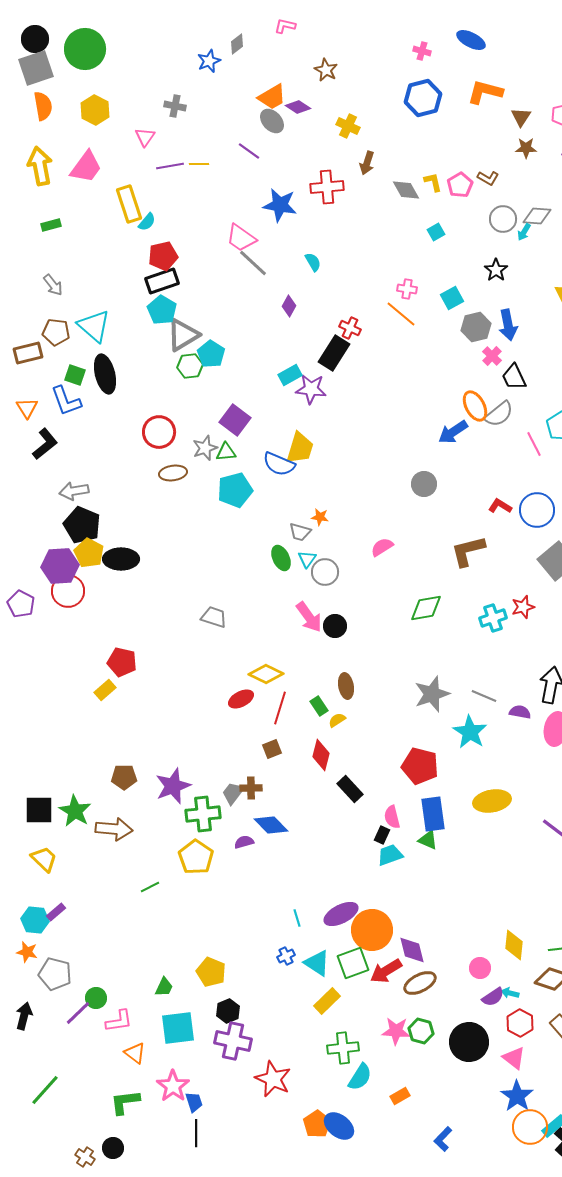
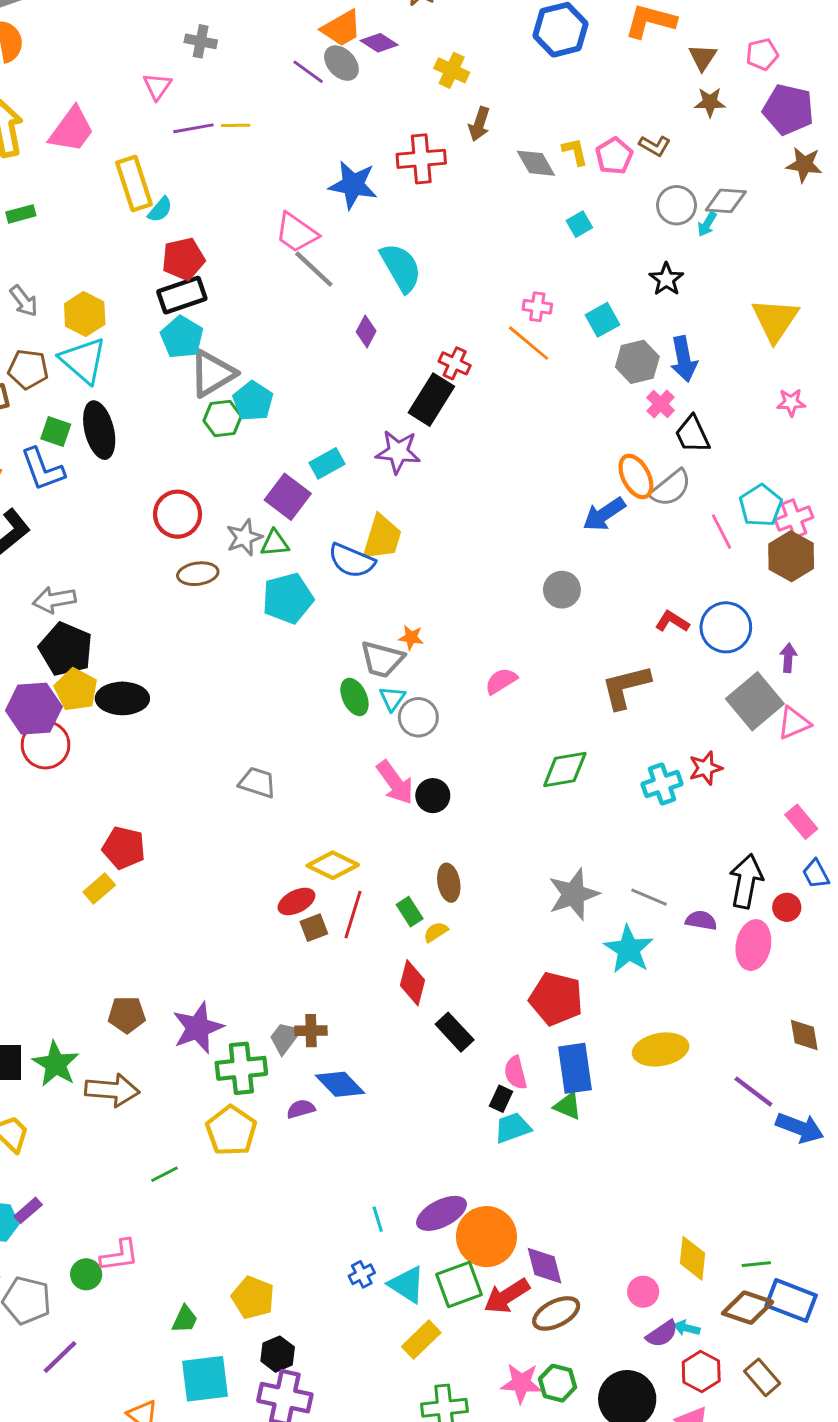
yellow hexagon: (95, 110) -> (85, 314), moved
purple line: (249, 151) -> (308, 72), moved
cyan semicircle: (313, 262) -> (401, 268), size x1.8
cyan rectangle: (290, 375) -> (327, 463), moved
gray trapezoid: (300, 532) -> (382, 659), size x1.4
brown square: (272, 749) -> (314, 928), moved
green circle: (96, 998) -> (86, 1274), moved
pink L-shape: (119, 1021) -> (119, 1255), moved

